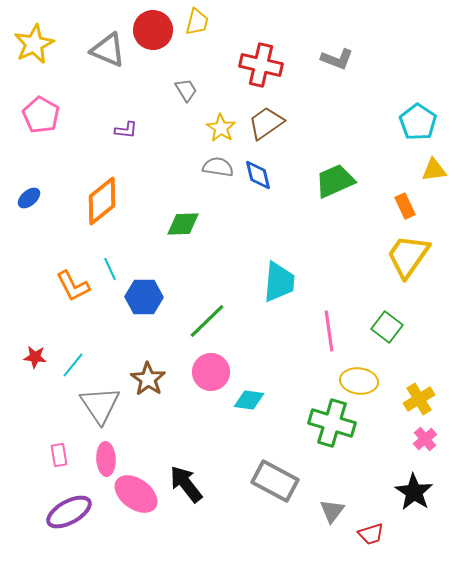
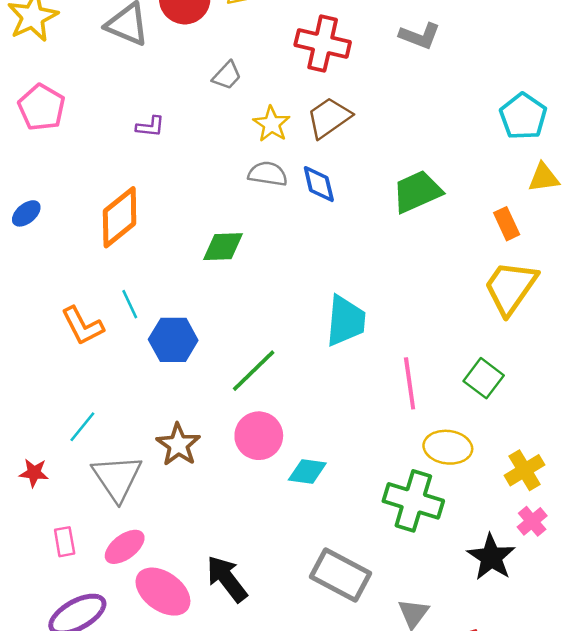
gray trapezoid: (186, 90) -> (227, 75), turned 75
red star: (35, 357) -> (34, 473), moved
pink ellipse: (106, 459) -> (125, 547), turned 56
black star: (414, 492) -> (491, 557), moved

